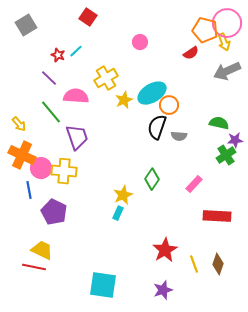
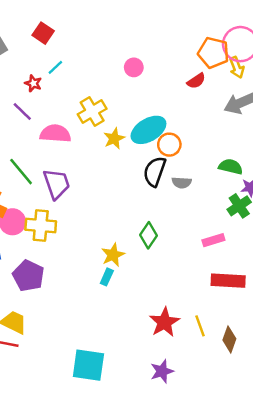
red square: (88, 17) -> (43, 33), moved
cyan line: (76, 51) -> (55, 67), moved
green line: (51, 112) -> (21, 172), moved
pink rectangle: (194, 184) -> (213, 240), moved, turned 30
yellow line: (194, 264) -> (200, 326), moved

